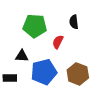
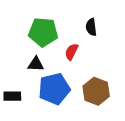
black triangle: (22, 56) -> (36, 64), moved

